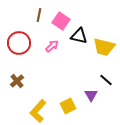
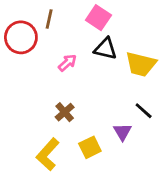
pink square: (61, 21) -> (98, 18), moved
red circle: (19, 43) -> (21, 37), moved
brown cross: (17, 81) -> (65, 112), moved

